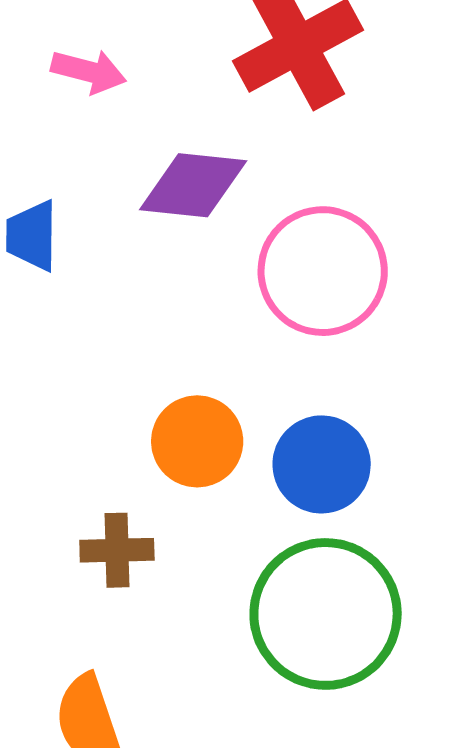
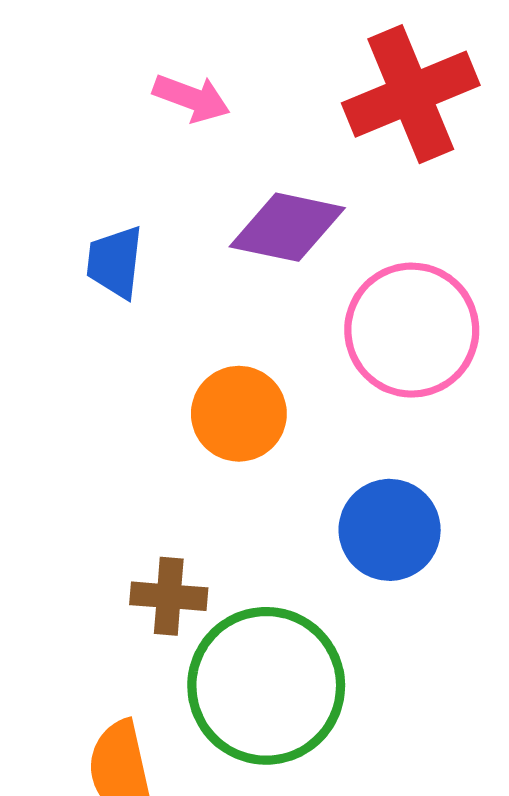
orange circle: (197, 441) -> (239, 414), moved
green circle: (326, 614) -> (266, 686), moved

